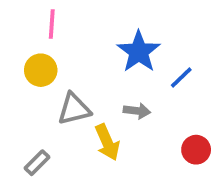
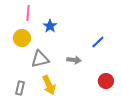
blue star: (139, 52) -> (50, 26), moved, size x0.6
yellow arrow: (107, 142) -> (49, 85), moved
gray rectangle: (37, 163) -> (20, 88), turned -32

